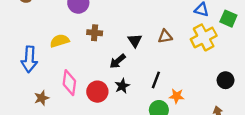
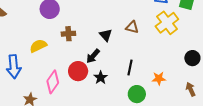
brown triangle: (165, 36) -> (132, 27), turned 32
pink diamond: (69, 83) -> (53, 82), turned 35
red circle: (97, 92) -> (78, 71), moved
orange star: (177, 96) -> (159, 78), moved

